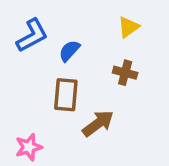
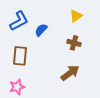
brown rectangle: (66, 95) -> (20, 56), moved
brown arrow: (98, 123) -> (70, 73), moved

